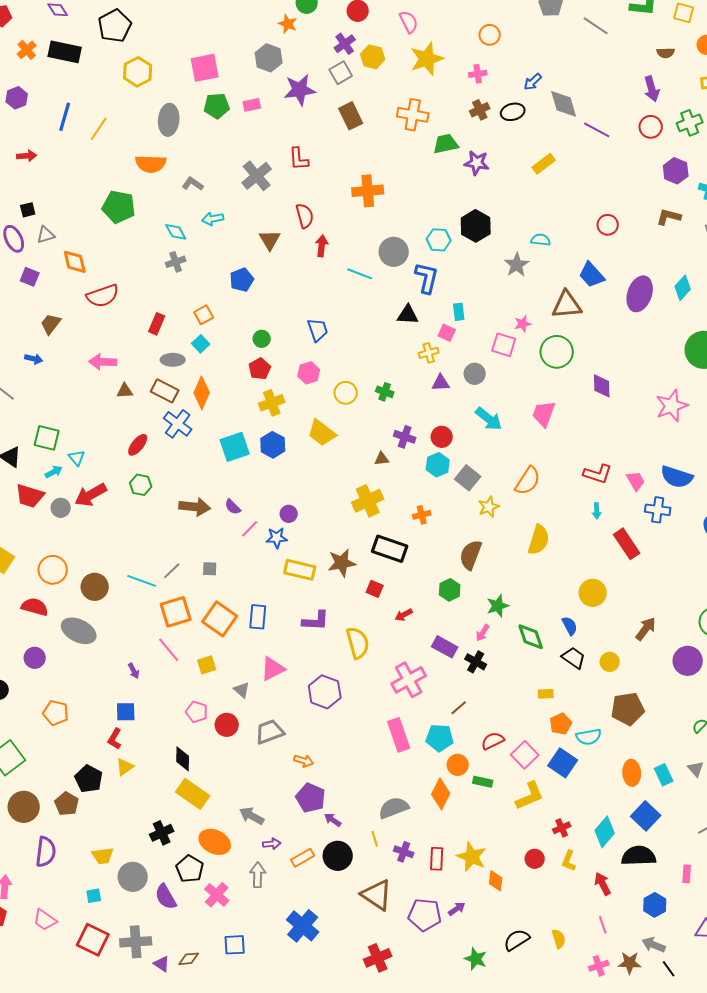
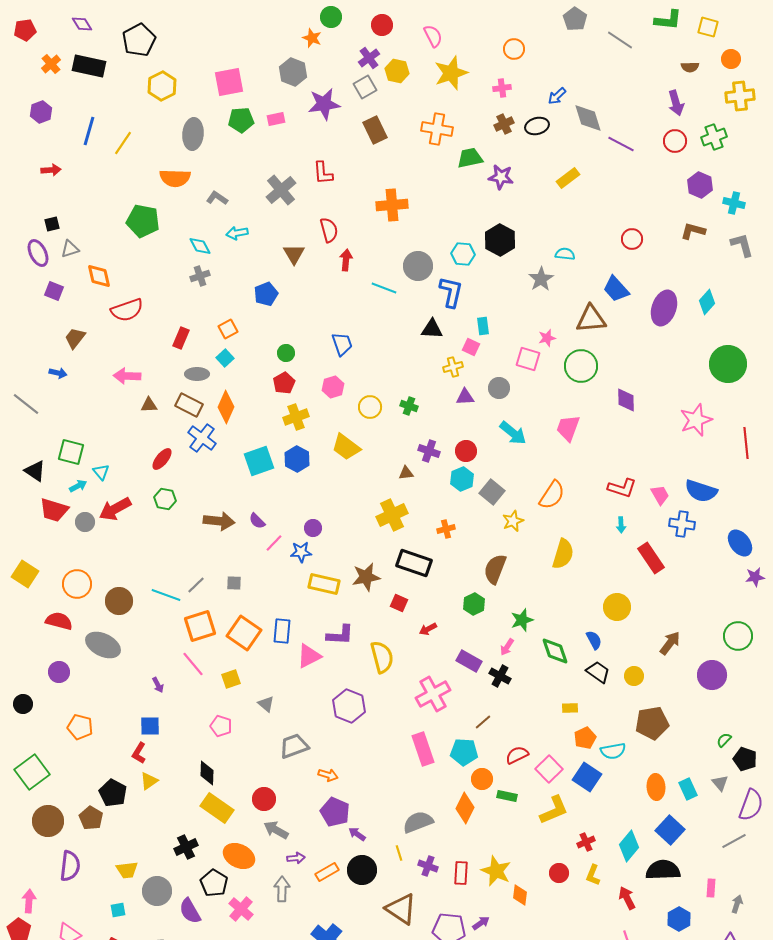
pink triangle: (273, 669) -> (309, 656), moved
red circle: (227, 725) -> (264, 799), moved

